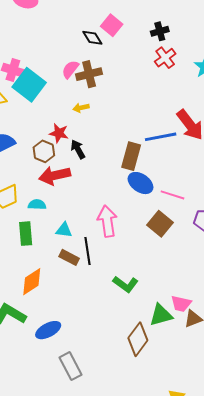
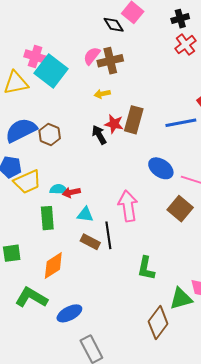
red star: (59, 133) -> (114, 124), moved
brown hexagon: (44, 151) -> (50, 135), moved
brown rectangle: (131, 156) -> (134, 120), moved
red arrow: (55, 175) -> (71, 192), moved, size x0.6
green L-shape: (126, 284) -> (146, 268), turned 65

